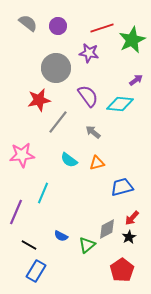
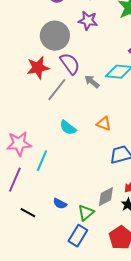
purple semicircle: (88, 96) -> (70, 64), moved
gray arrow: (93, 132) -> (92, 82), moved
pink star: (22, 155) -> (19, 144), moved
orange triangle: (97, 163) -> (104, 124), moved, turned 35
blue rectangle: (36, 271) -> (78, 236), moved

